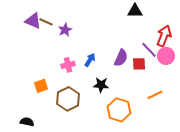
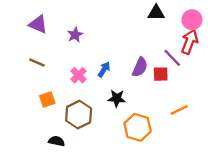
brown line: (46, 22) -> (37, 62), moved
pink circle: (166, 56) -> (192, 20), moved
pink cross: (68, 65) -> (79, 75), turned -32
black semicircle: (27, 122) -> (57, 141), moved

